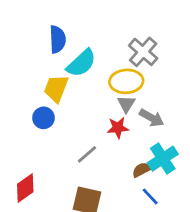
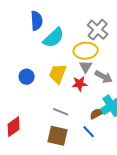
yellow trapezoid: (56, 88) -> (58, 74), moved
gray line: (87, 154) -> (61, 112), moved, turned 63
blue line: (150, 196) -> (89, 132), moved

